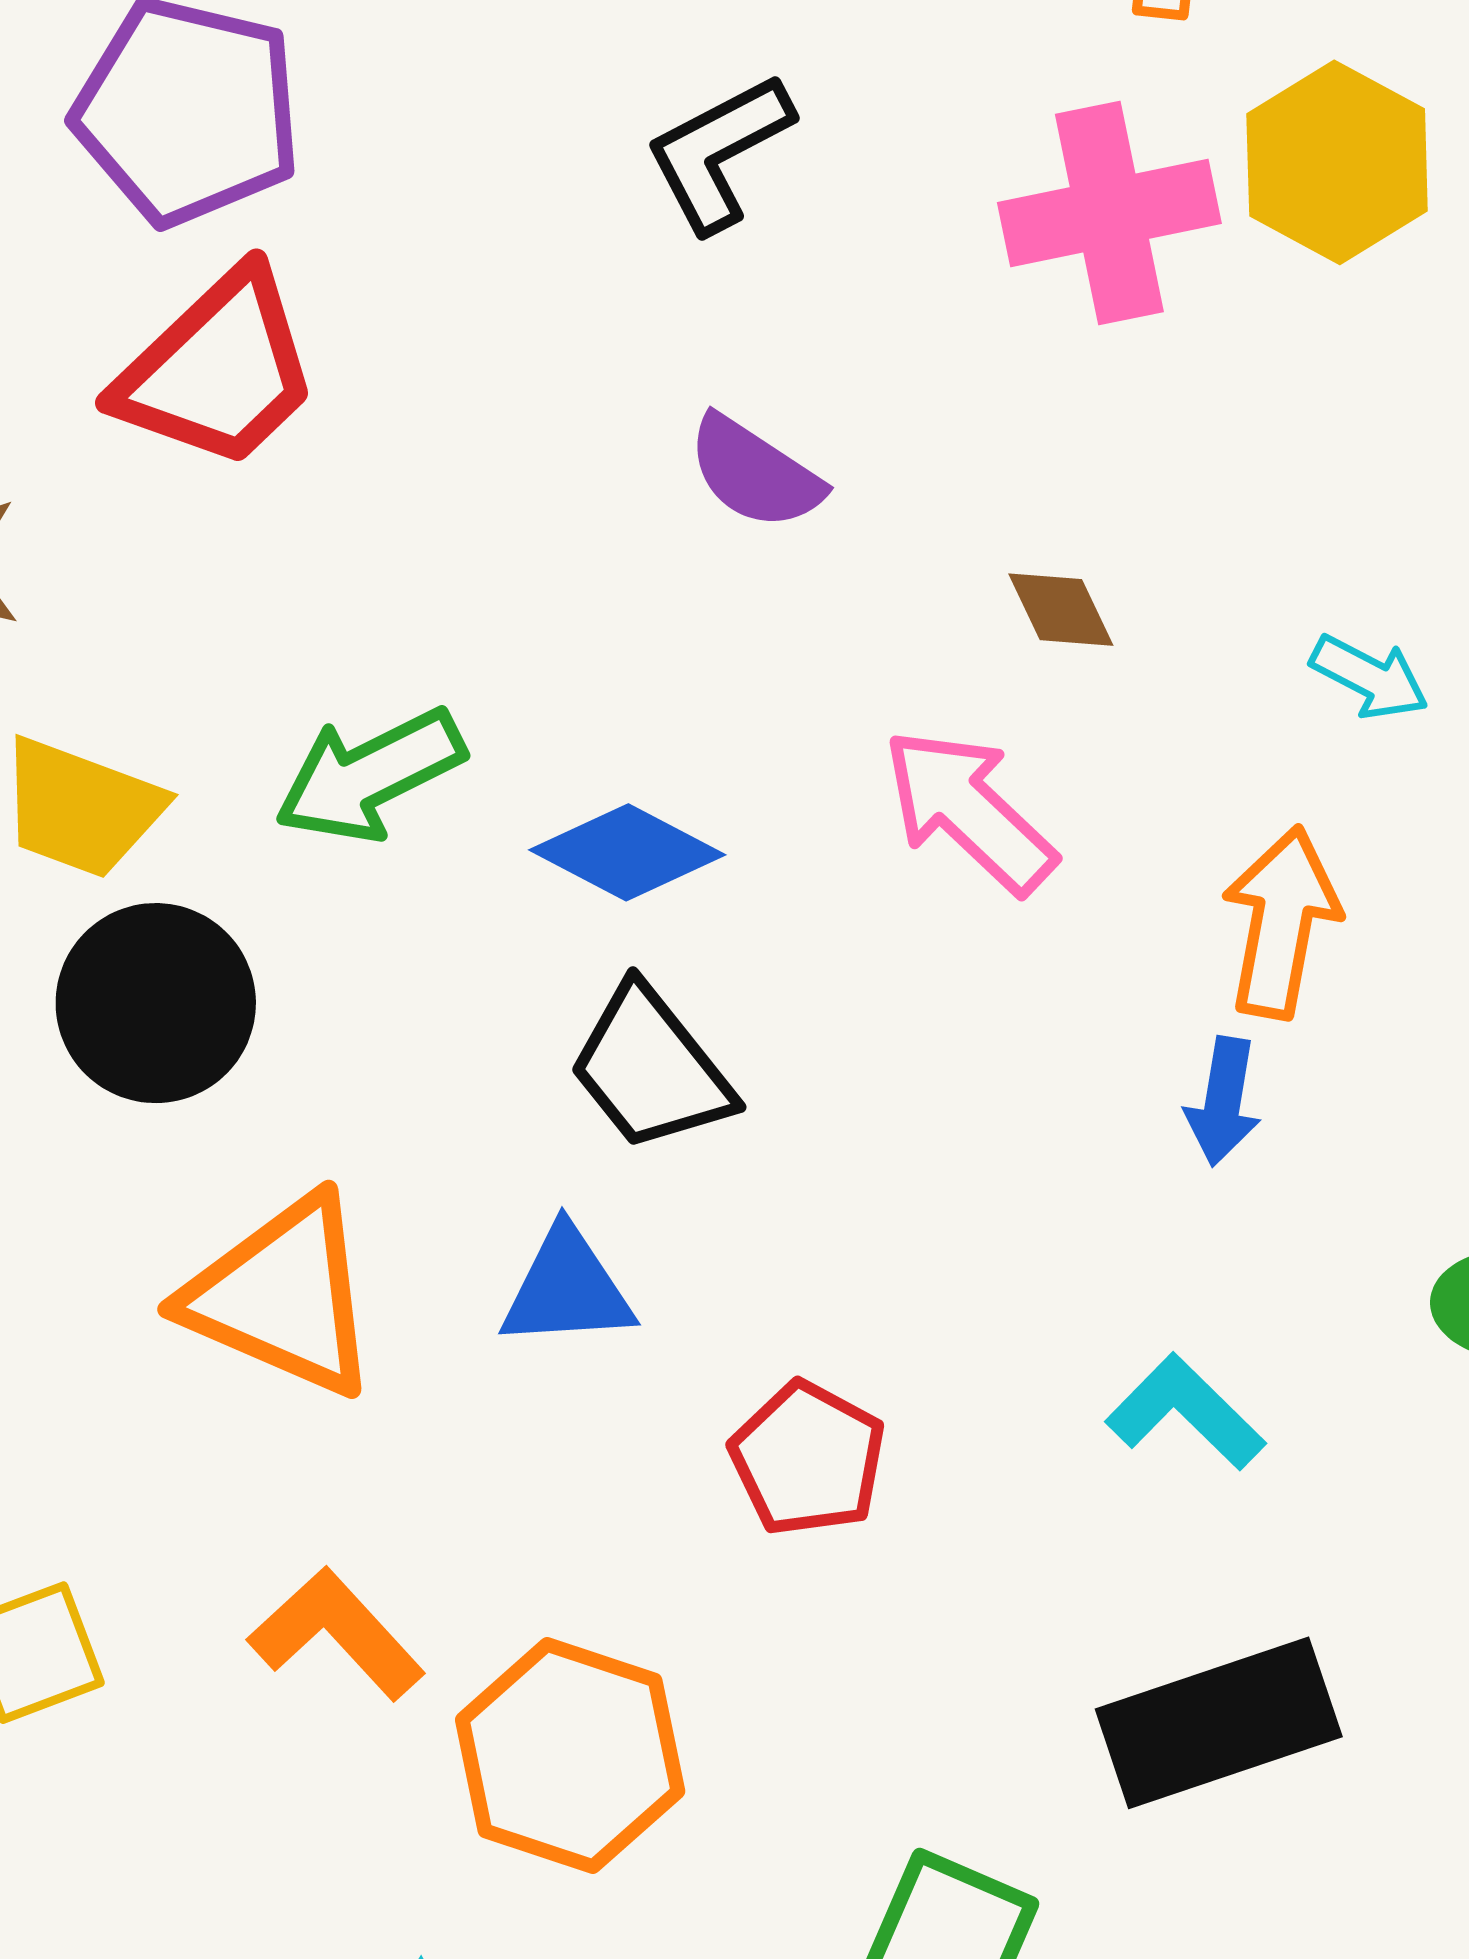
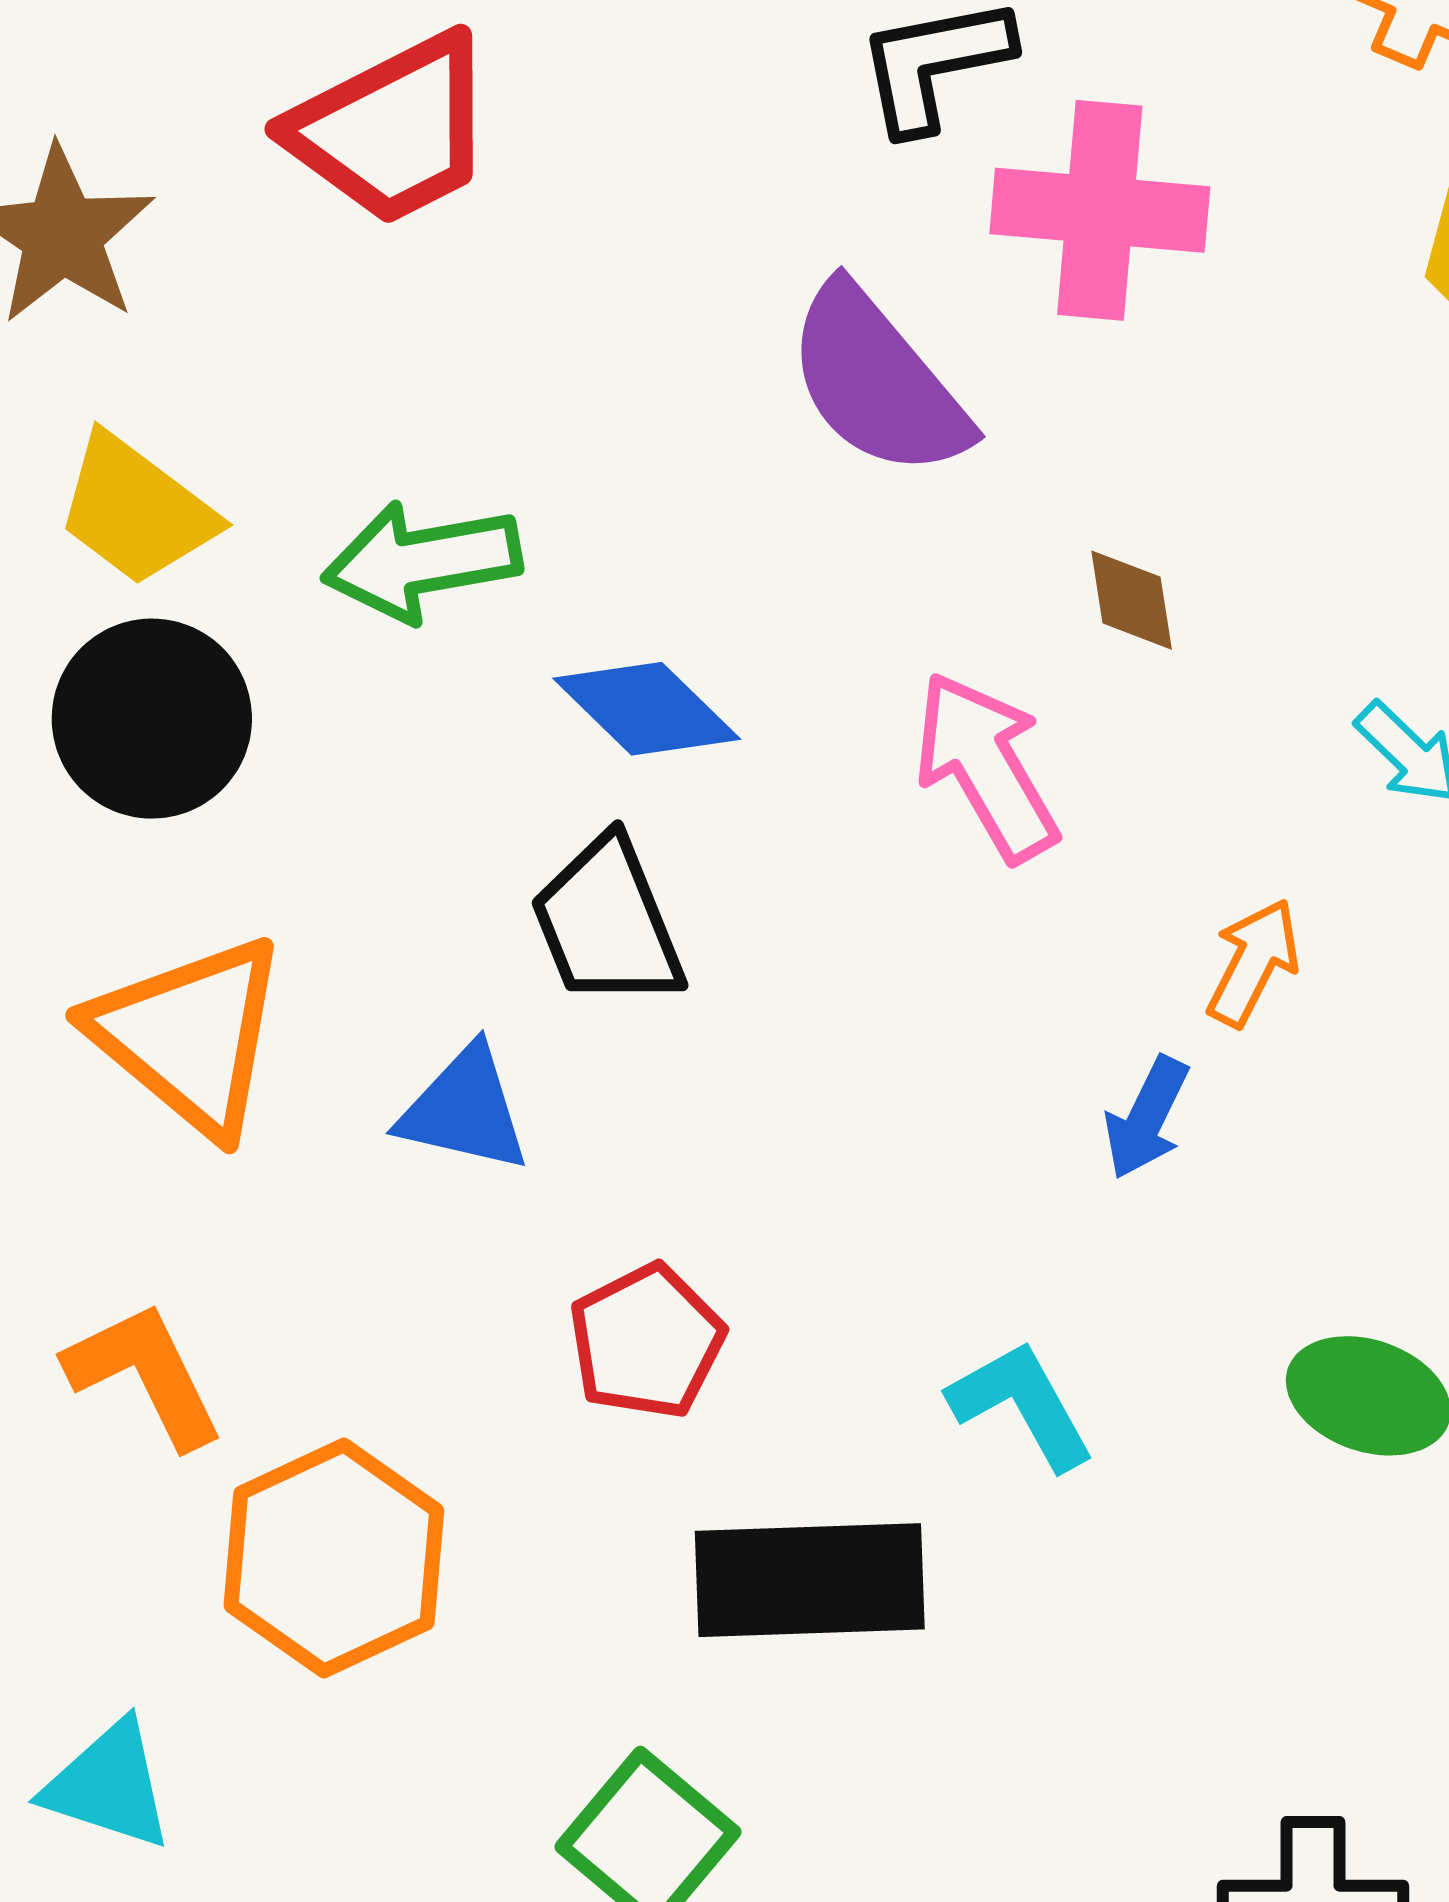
pink cross: (1109, 213) -> (1100, 210), moved
purple semicircle: (755, 473) -> (877, 381), size x1.5
orange arrow: (1281, 922) -> (1253, 963), size x0.7
black rectangle: (1219, 1723) -> (810, 1580), moved

